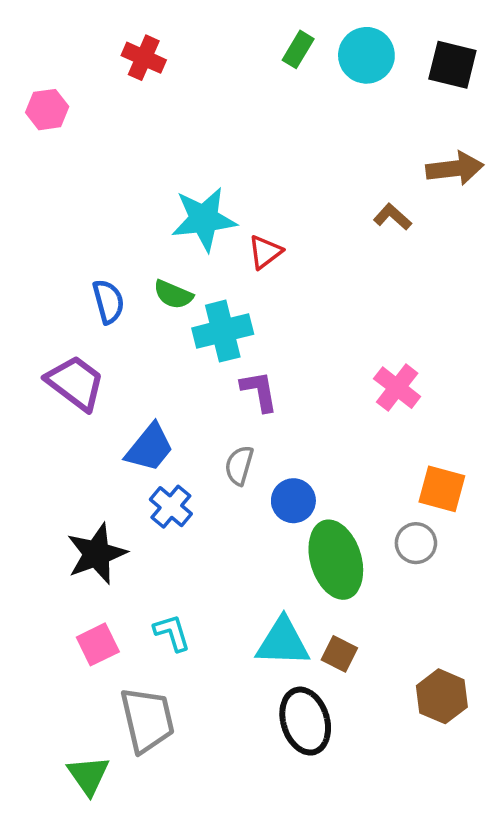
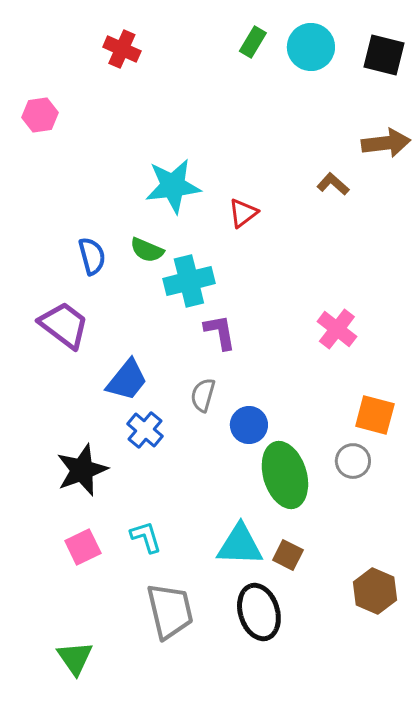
pink hexagon: (47, 110) -> (40, 115), moved
red triangle: (265, 252) -> (243, 213), moved
gray trapezoid: (147, 720) -> (170, 611), moved

